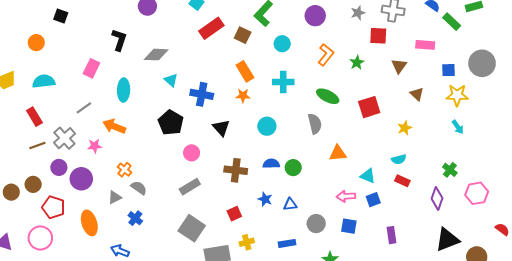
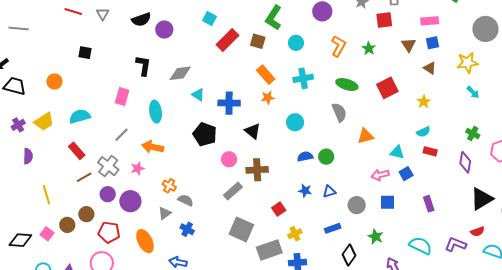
orange circle: (36, 43) -> (54, 81), moved
blue square: (449, 70) -> (433, 43), moved
brown cross: (236, 170) -> (257, 170), moved

